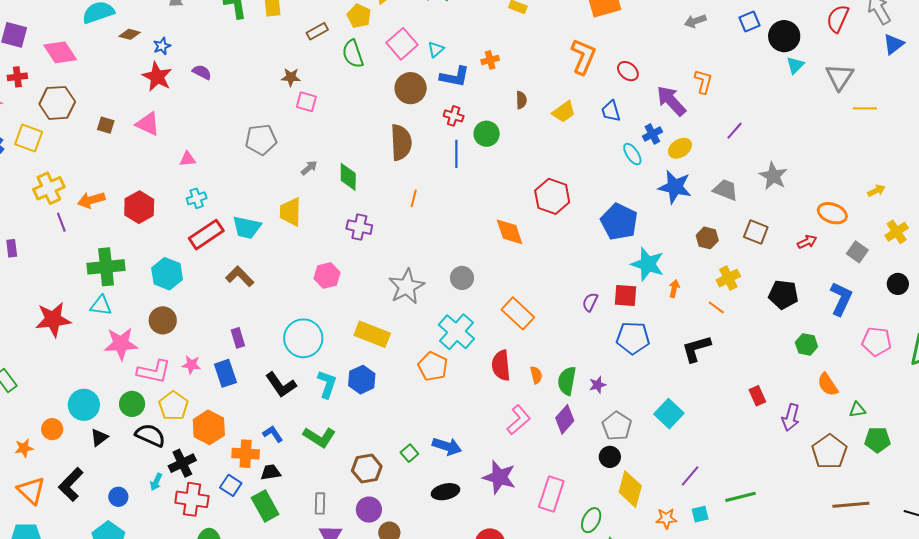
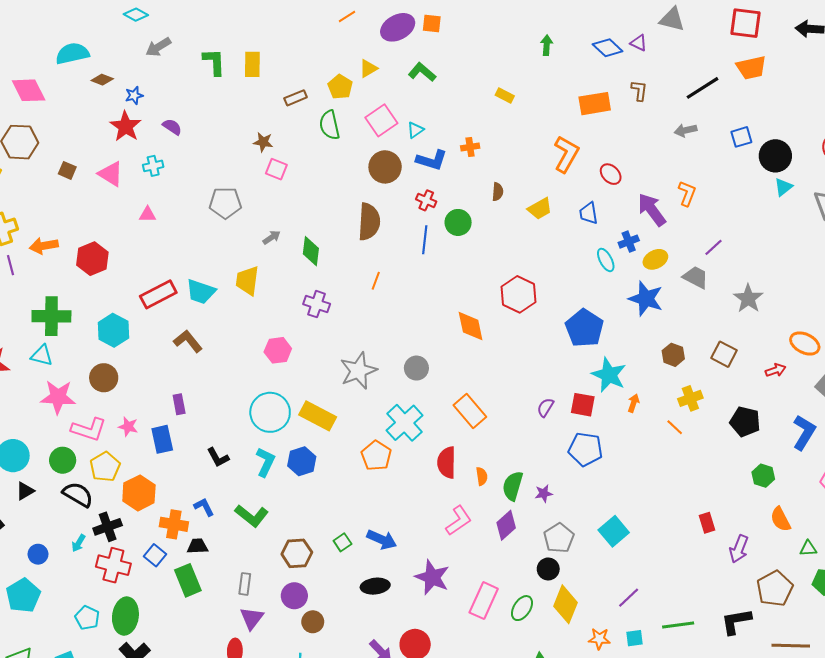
gray trapezoid: (725, 190) -> (696, 277), moved
cyan cross: (197, 198) -> (153, 166), moved
cyan circle: (303, 338) -> (270, 412), moved
black L-shape: (696, 349) -> (736, 621), moved
black L-shape: (281, 385) -> (218, 457), size x0.7
green ellipse: (591, 520) -> (522, 608), moved

